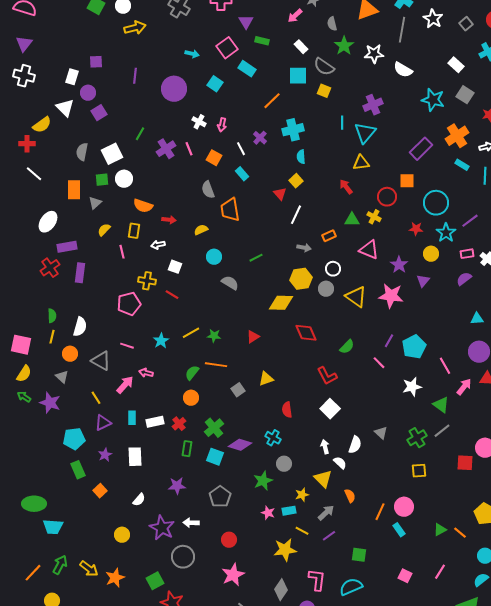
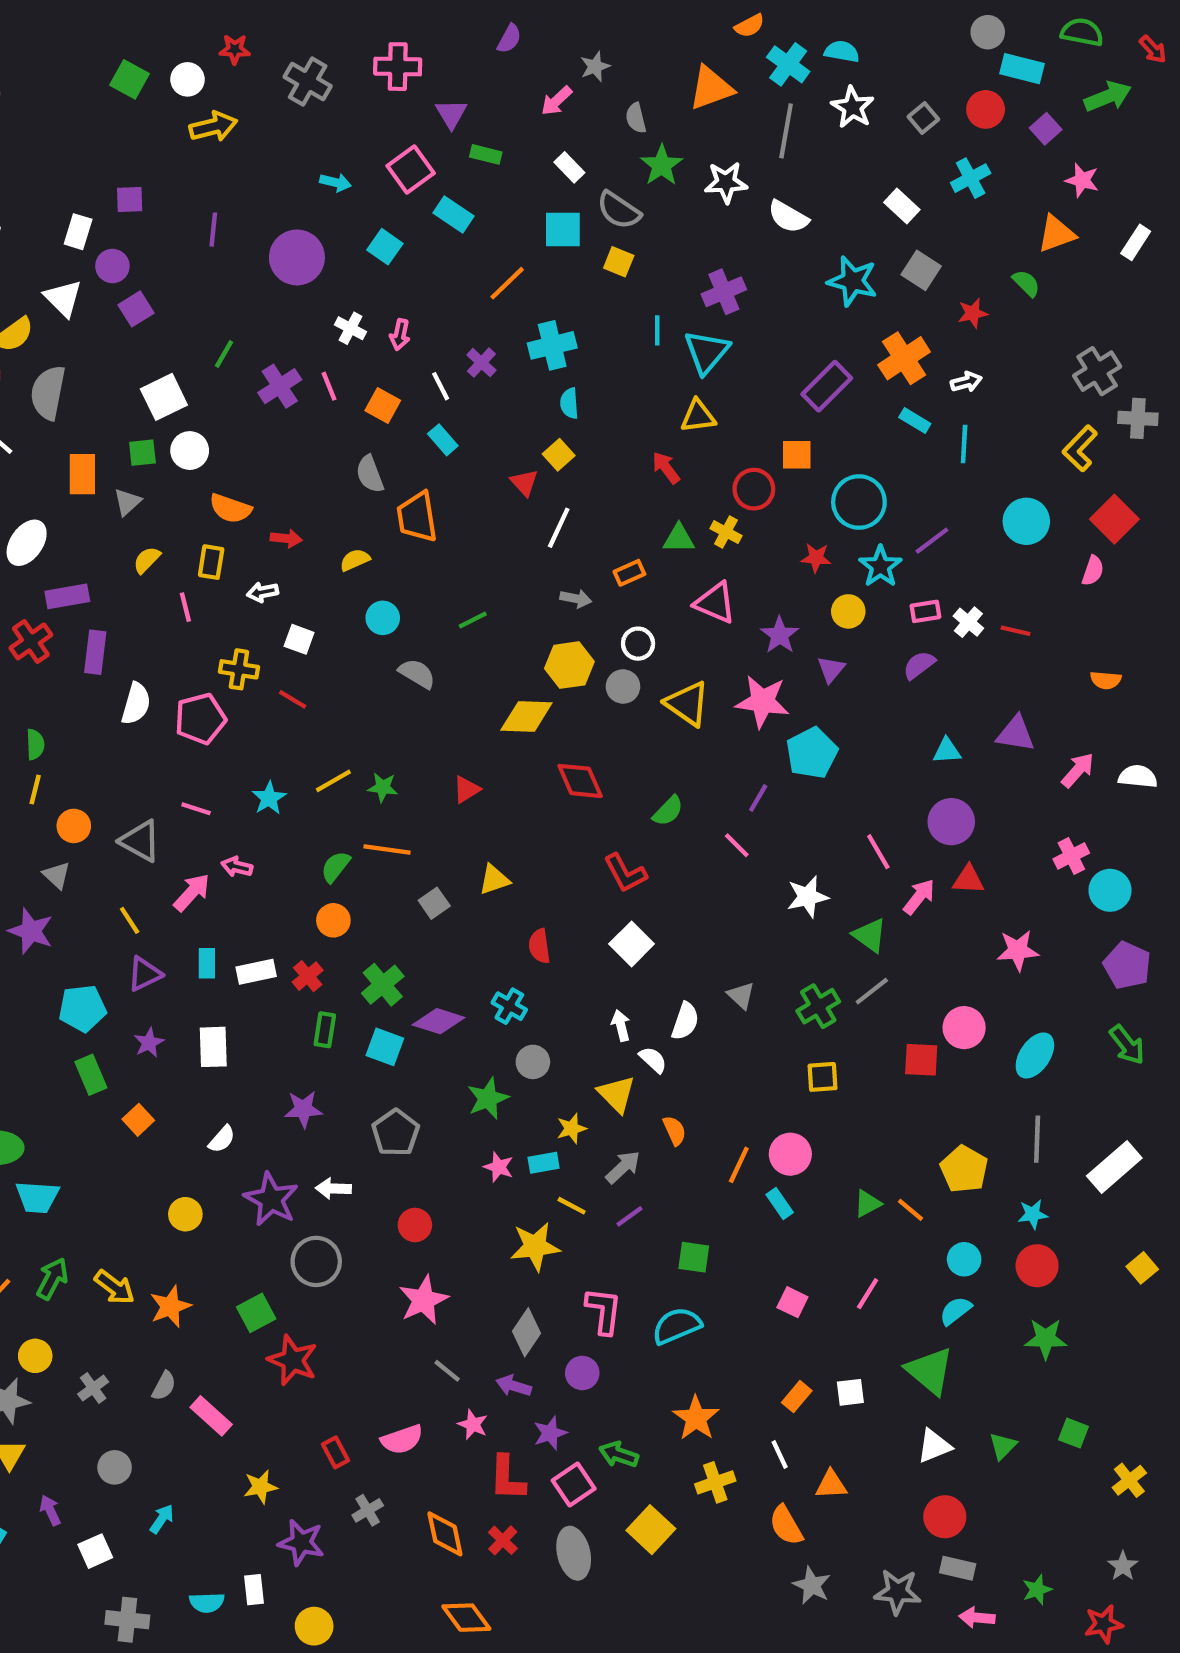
gray semicircle: (82, 152) -> (48, 393), moved, size x1.4
white semicircle: (80, 327) -> (136, 704), moved
cyan pentagon: (414, 347) -> (812, 753), moved

